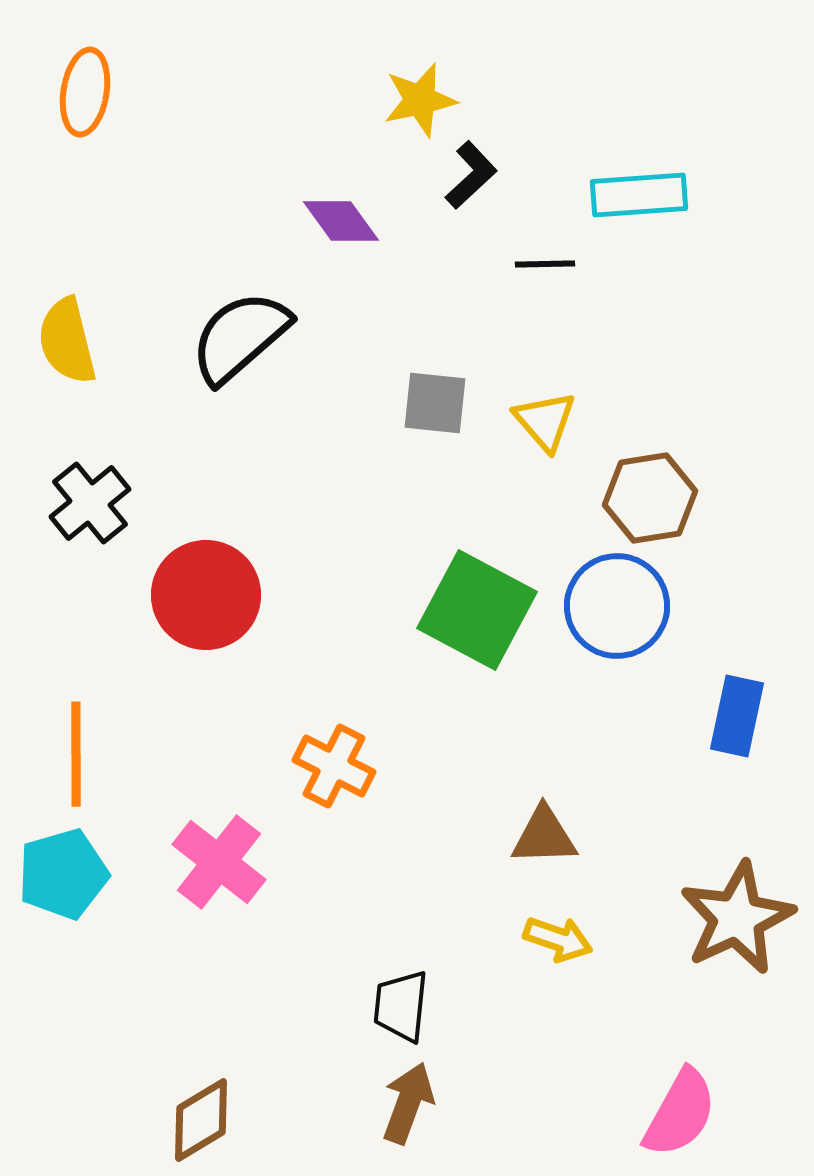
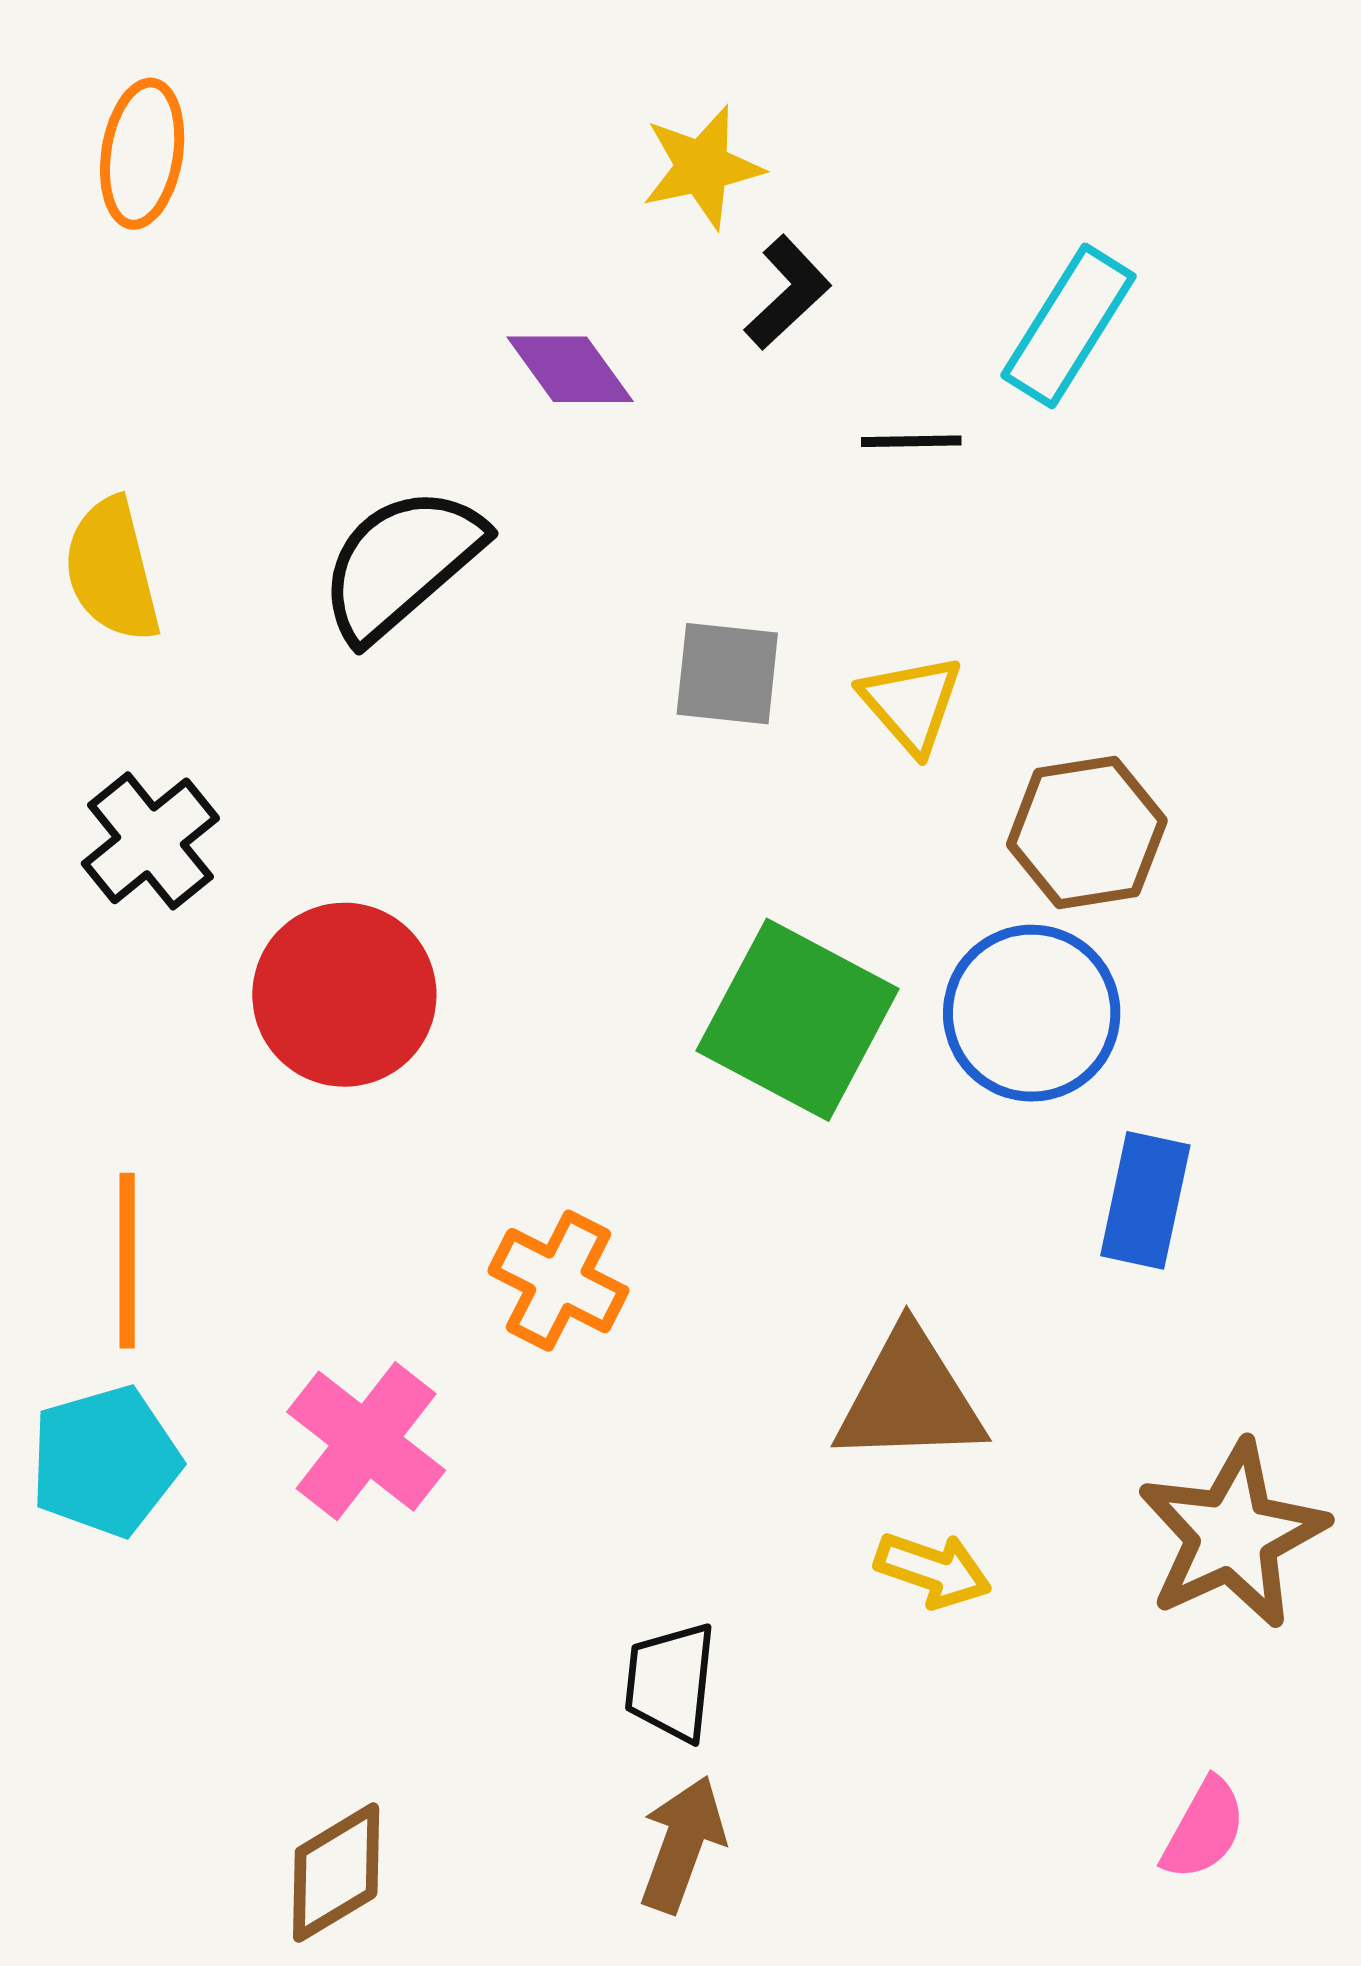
cyan rectangle: (639, 195) -> (1068, 326), turned -54
blue rectangle: (737, 716) -> (1145, 1200), moved
brown triangle: (544, 836) -> (910, 1398), size x1.4
pink semicircle: (680, 1113) -> (1204, 1829), moved, size x0.7

